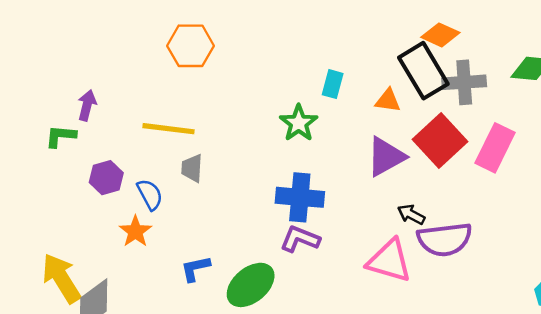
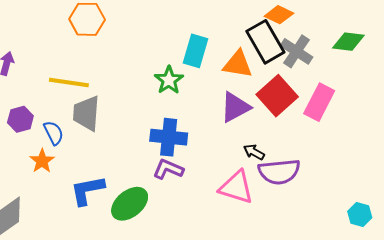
gray cross: (464, 82) -> (296, 51), turned 36
cyan rectangle: (333, 84) -> (195, 51), size x1.5
orange triangle: (388, 101) -> (238, 64), size x1.5
gray trapezoid: (192, 168) -> (86, 113), size x1.6
blue L-shape: (195, 269) -> (87, 190), size x1.5

